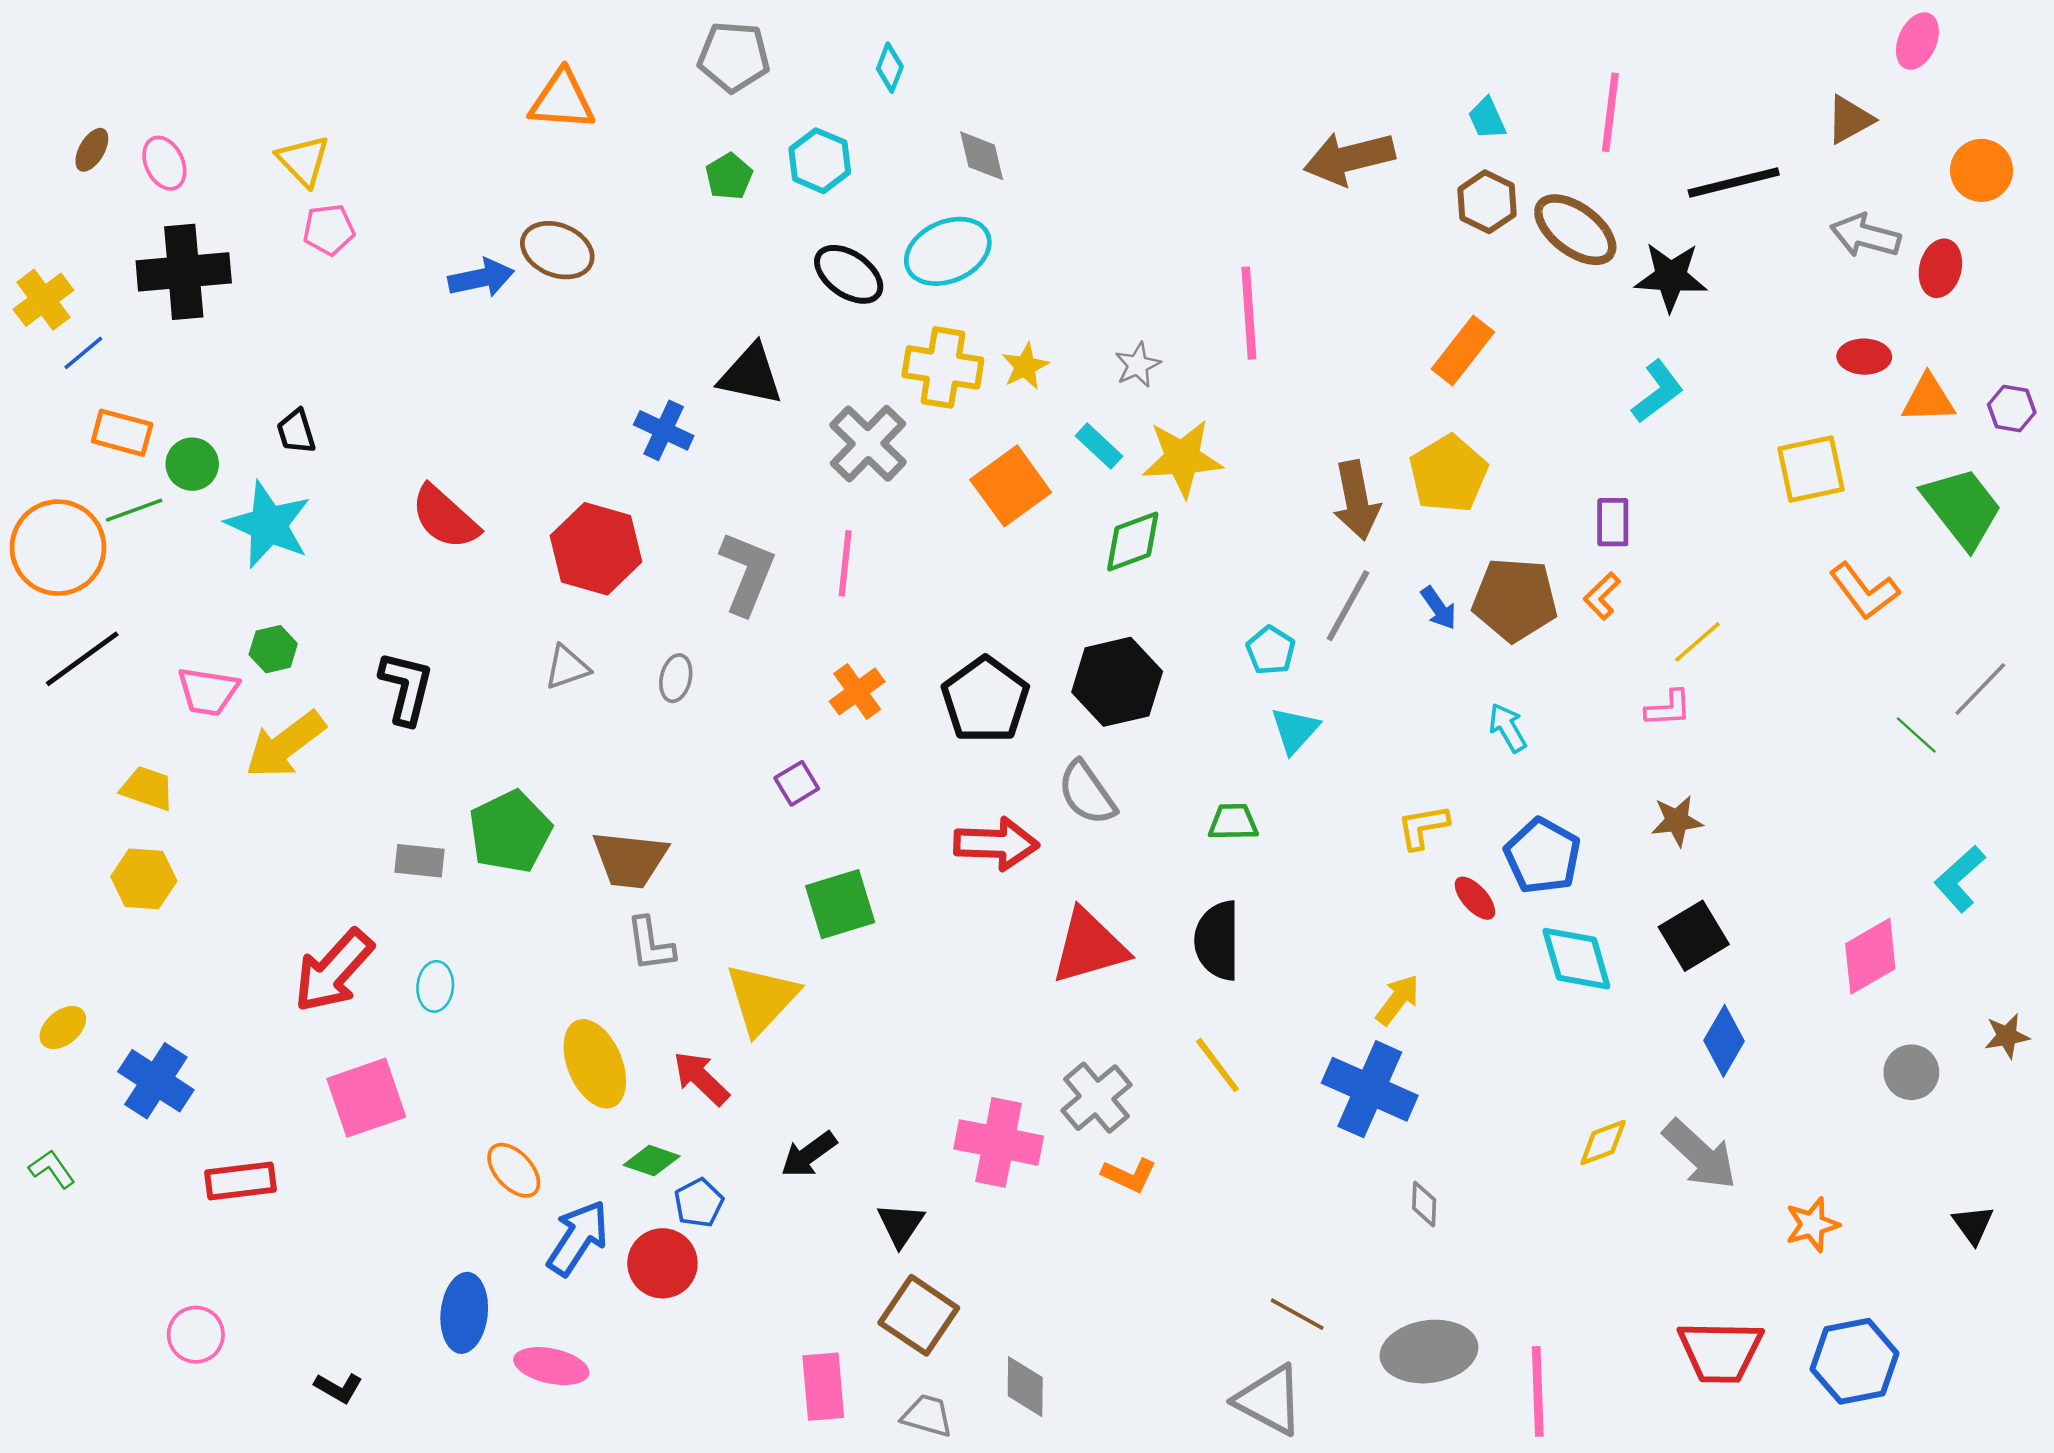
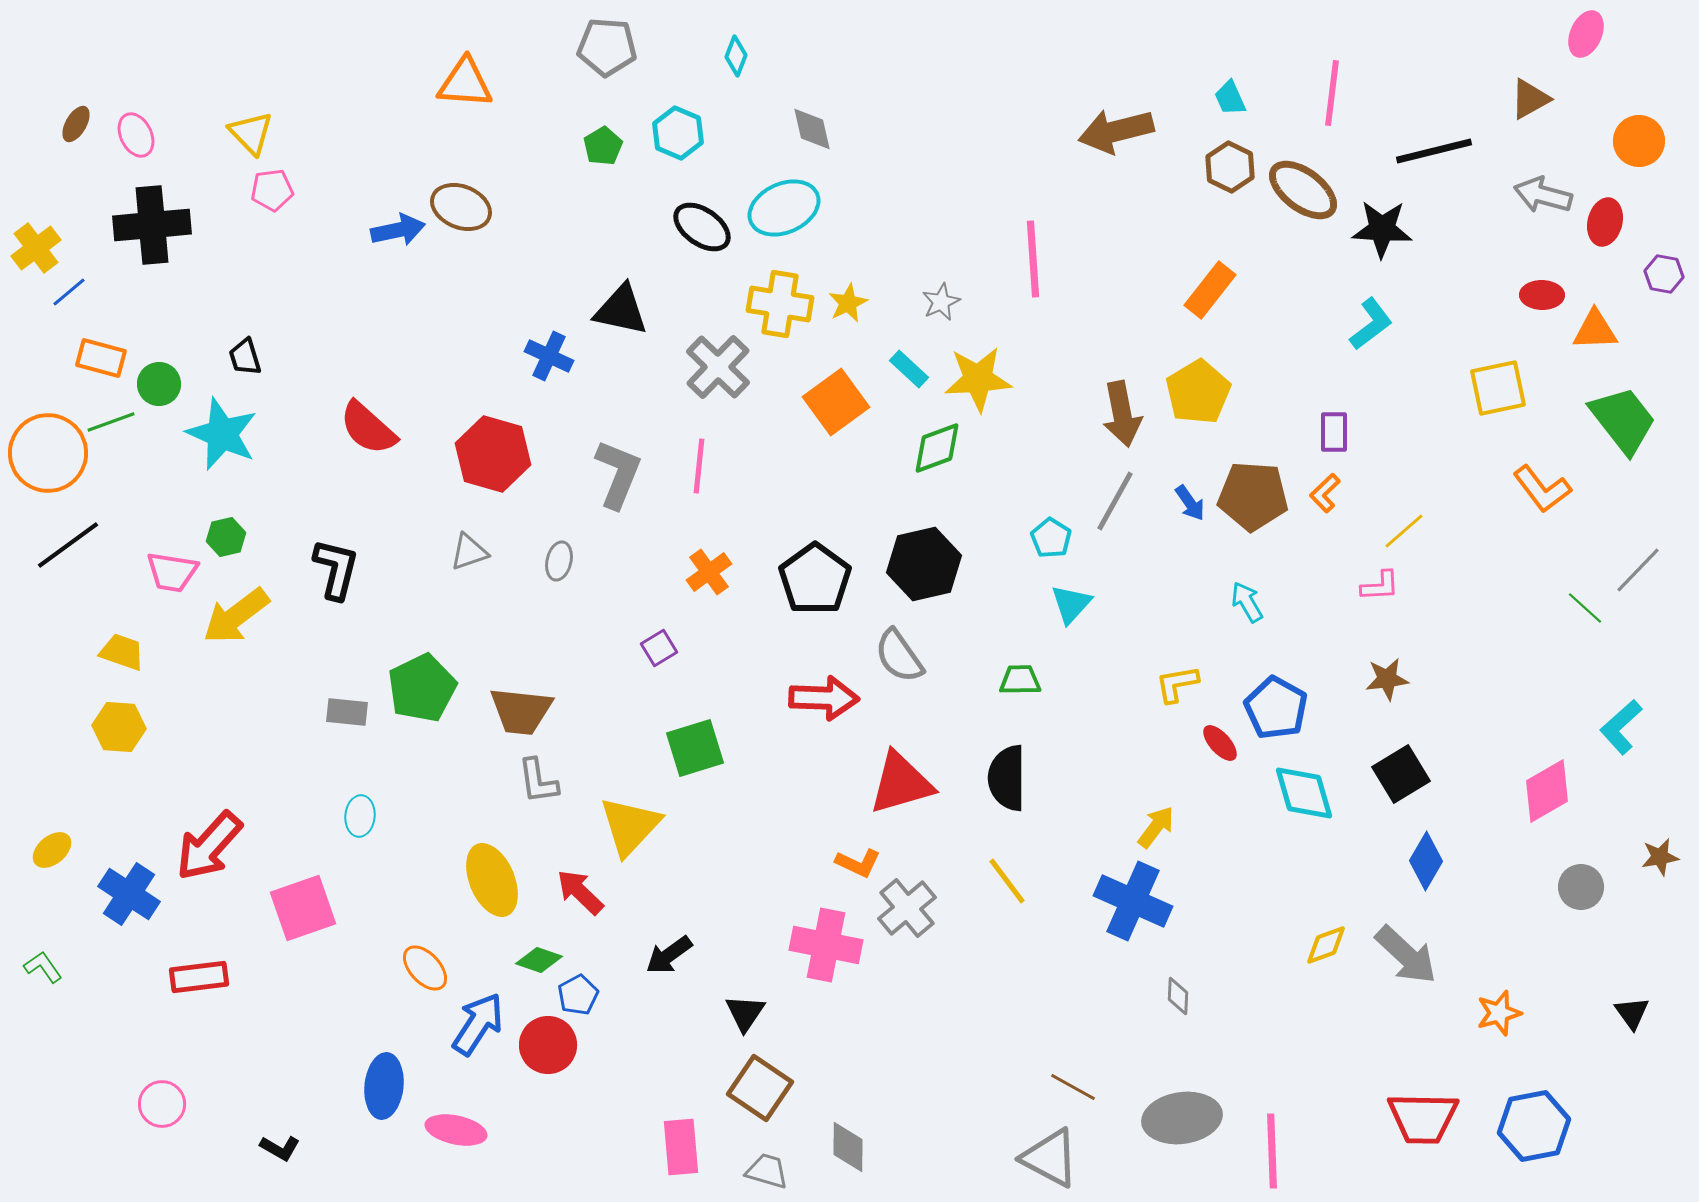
purple hexagon: (2012, 409) -> (1664, 274), moved
red arrow: (334, 971) -> (209, 846), moved
orange L-shape: (1129, 1175) -> (858, 863), moved

